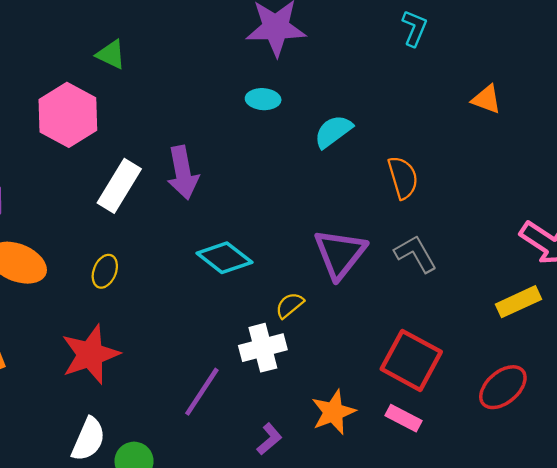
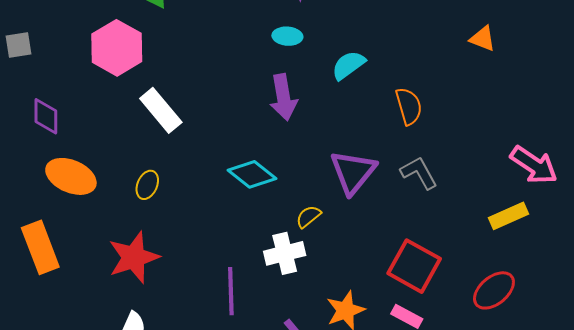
purple arrow: (183, 173) -> (283, 97), moved
white rectangle: (119, 186) -> (161, 110), turned -72
purple line: (202, 392) -> (231, 291), turned -36

